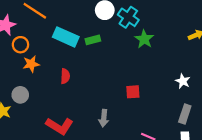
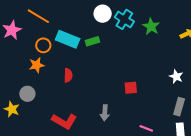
green star: (144, 39) -> (151, 26), moved
orange circle: (20, 45) -> (43, 45), moved

